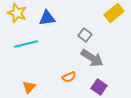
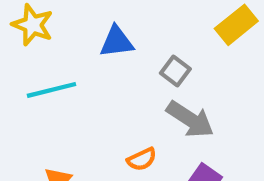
blue triangle: (47, 18) -> (117, 42), moved

